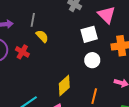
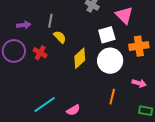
white circle: (92, 60) -> (110, 61), size x1.6
yellow diamond: (64, 86) -> (80, 58), moved

